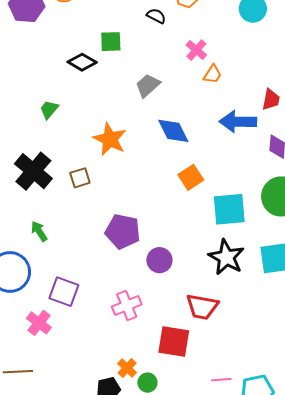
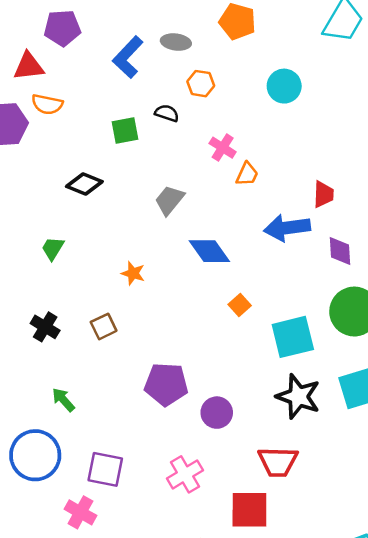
green square: (111, 42) -> (125, 131), moved
orange star: (110, 139) -> (133, 273), size x0.6
black cross: (33, 171) -> (45, 327), size x0.6
orange square: (191, 177) -> (240, 305), size x0.7

